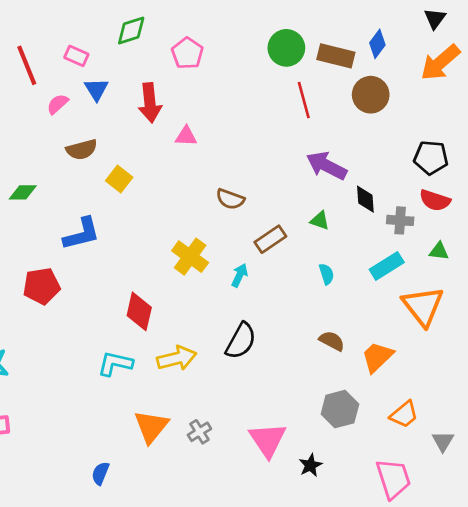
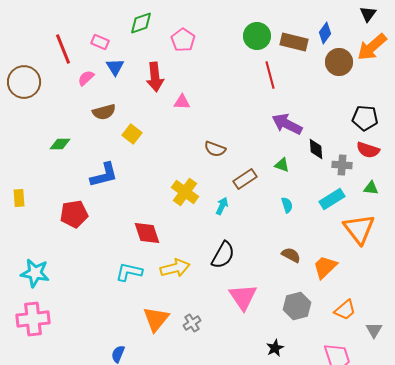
brown circle: (371, 95) -> (339, 62), moved
red diamond: (139, 311) -> (147, 233), turned -32
pink triangle: (268, 440) -> (243, 297), moved

